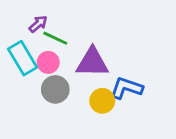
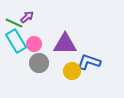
green line: (55, 38) -> (14, 23), moved

